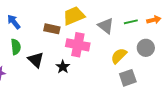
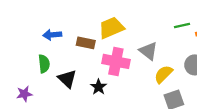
blue arrow: (14, 22) -> (52, 35), moved, turned -56
green line: (131, 22) -> (182, 25), moved
gray triangle: (106, 26) -> (148, 51), moved

